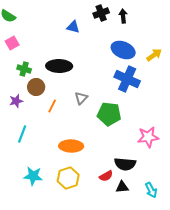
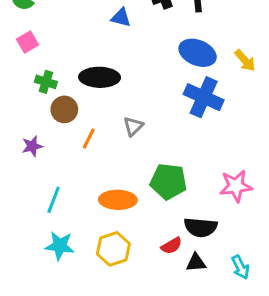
yellow arrow: (154, 55) -> (245, 60), turned 84
purple star: (16, 101) -> (32, 146), moved
green pentagon: (109, 114) -> (168, 181), moved
cyan line: (22, 134) -> (54, 200), moved

